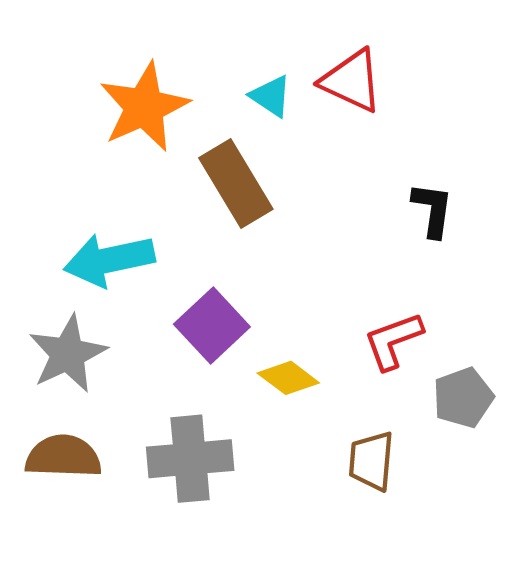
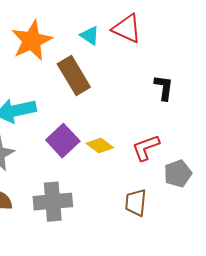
yellow diamond: (288, 378) -> (100, 146), moved

